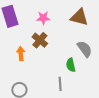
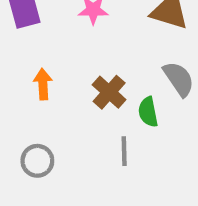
brown cross: (40, 40) -> (109, 92), moved

